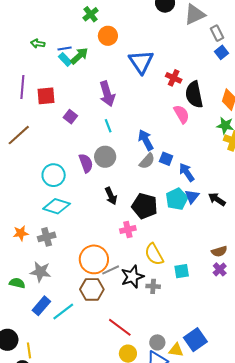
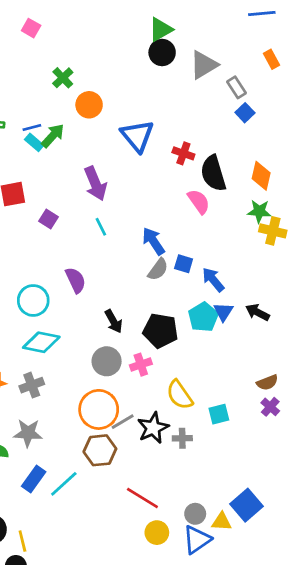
gray circle: (105, 157) -> (107, 361), moved

